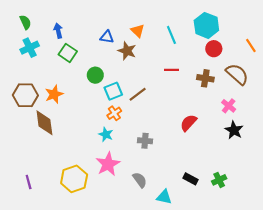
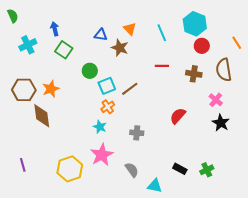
green semicircle: (25, 22) -> (13, 16), moved
brown semicircle: (237, 74) -> (224, 70), turned -140
purple line: (29, 182) -> (23, 165), moved

